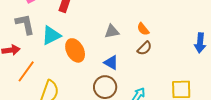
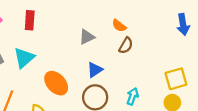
orange ellipse: (75, 50) -> (56, 83), moved
blue triangle: (111, 62) -> (95, 70), turned -49

